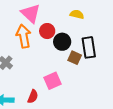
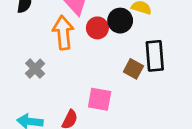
black circle: (62, 42) -> (120, 21), moved
pink square: (53, 81) -> (100, 99), turned 30

